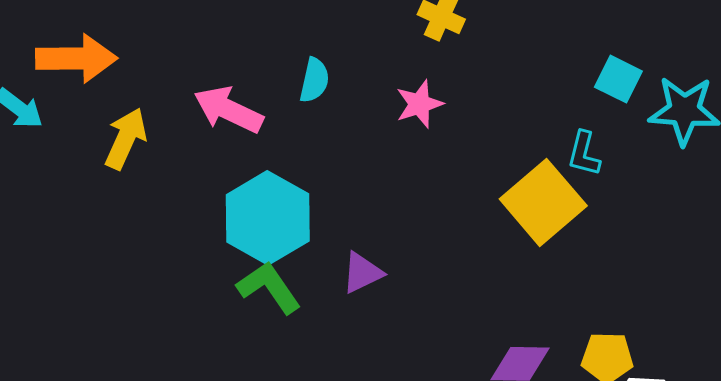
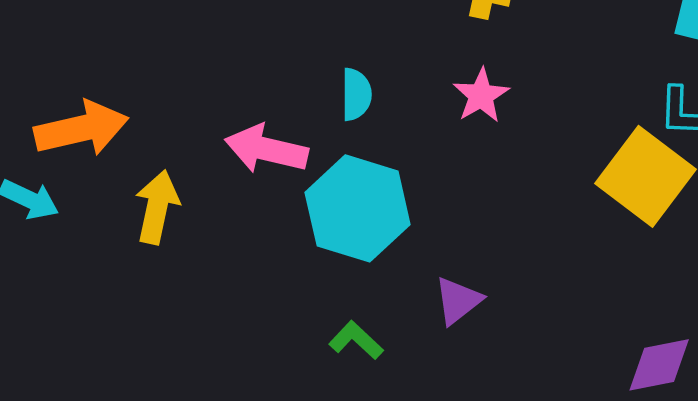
cyan hexagon: (268, 218) -> (358, 208), moved
green L-shape: (269, 287) -> (356, 340), size x0.7

